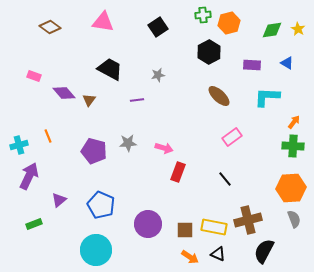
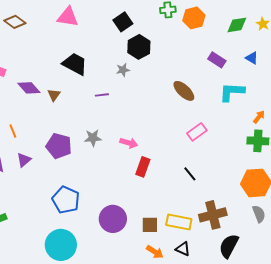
black hexagon: (209, 52) -> (139, 47), moved
purple rectangle: (252, 65) -> (217, 60), turned 30
purple triangle: (59, 200) -> (24, 160), moved

